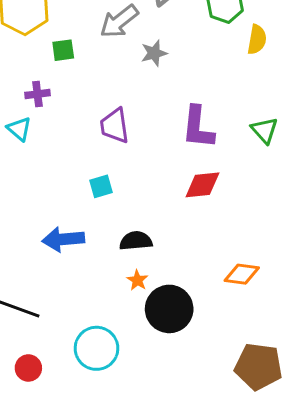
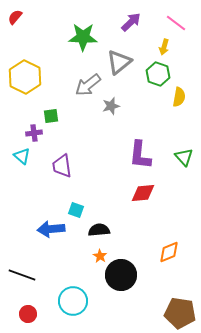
green square: (63, 50) -> (51, 116), moved
purple trapezoid: (115, 126) -> (62, 166), moved
cyan square: (101, 186) -> (76, 210), moved, turned 35
orange diamond: (242, 274) -> (169, 252), turned -30

